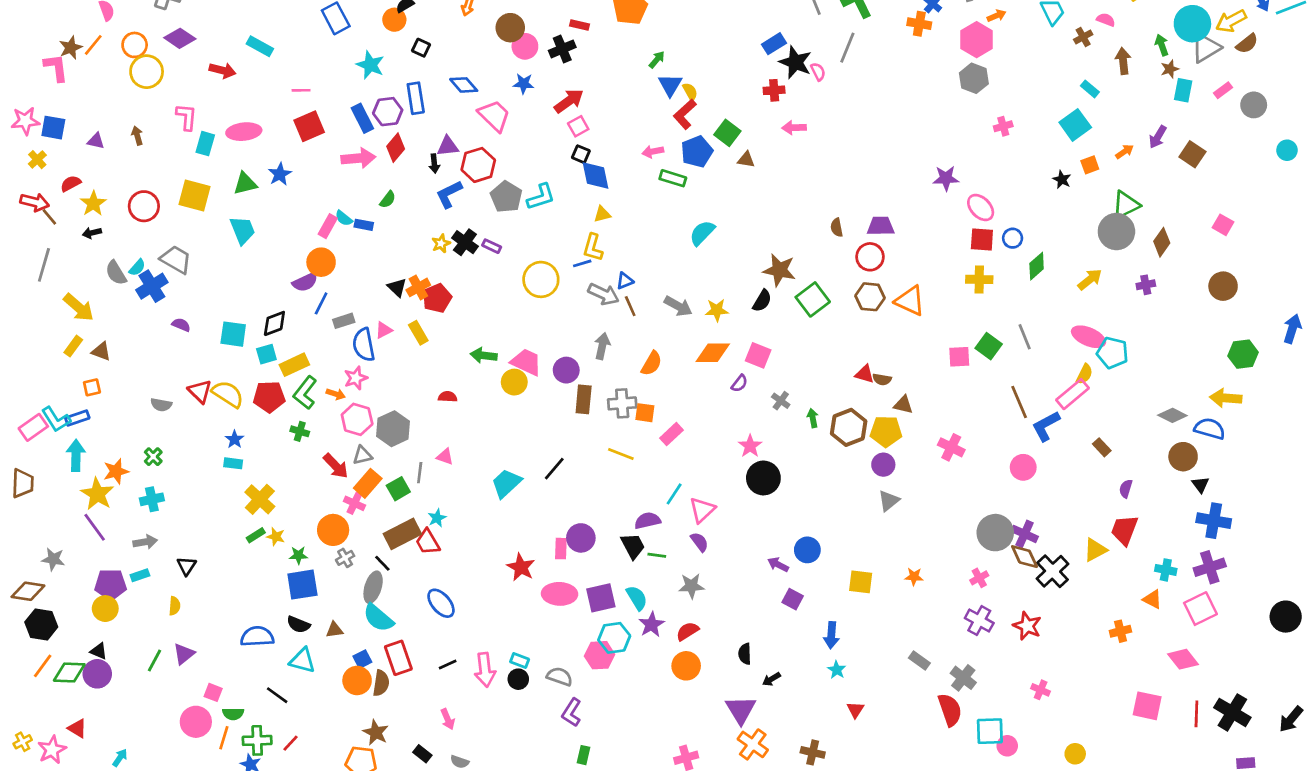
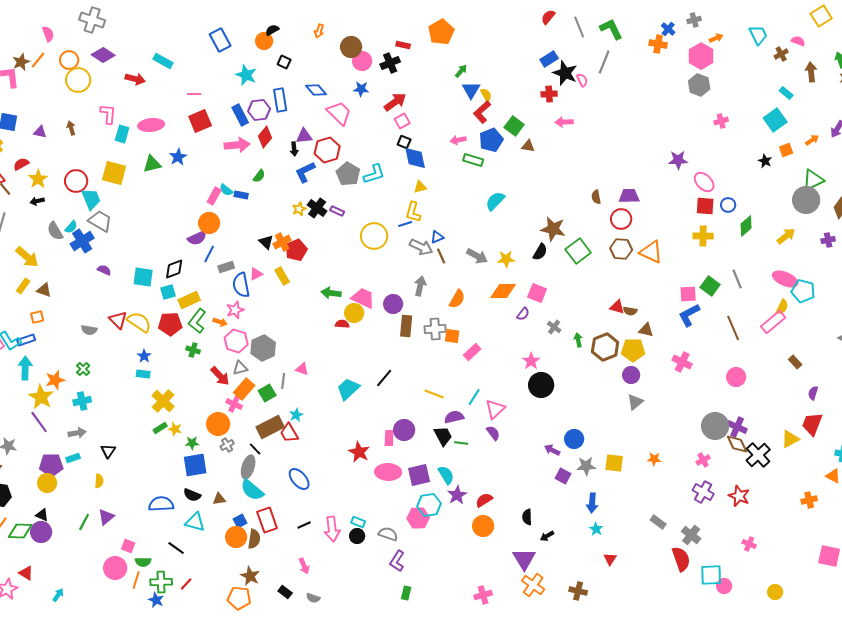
cyan trapezoid: (242, 230) -> (91, 199), moved
red semicircle: (448, 397) -> (342, 324), moved
blue L-shape: (1046, 426) -> (689, 315), moved
yellow line: (621, 454) -> (434, 394), moved
gray star: (691, 586) -> (586, 466), moved

